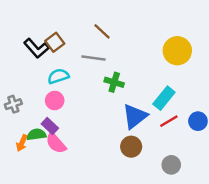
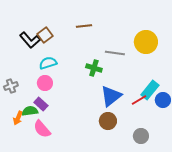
brown line: (102, 31) -> (84, 26), turned -49
gray line: (94, 58) -> (115, 53), moved
cyan rectangle: (164, 98) -> (150, 90), moved
pink semicircle: (56, 143) -> (42, 129), moved

